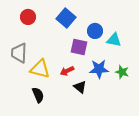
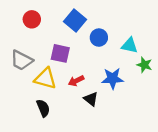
blue circle: (95, 31) -> (99, 38), moved
purple square: (79, 47) -> (60, 53), moved
gray trapezoid: (19, 53) -> (22, 60), turned -65
green star: (122, 72) -> (144, 65), moved

